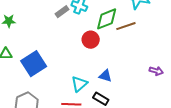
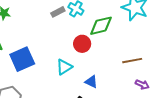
brown line: (126, 26) -> (132, 61), moved
cyan triangle: (79, 84) -> (64, 67), moved

